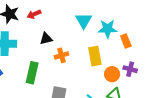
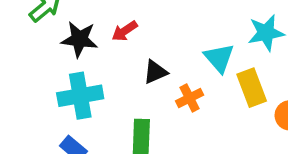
cyan triangle: (84, 21) -> (219, 58), moved

